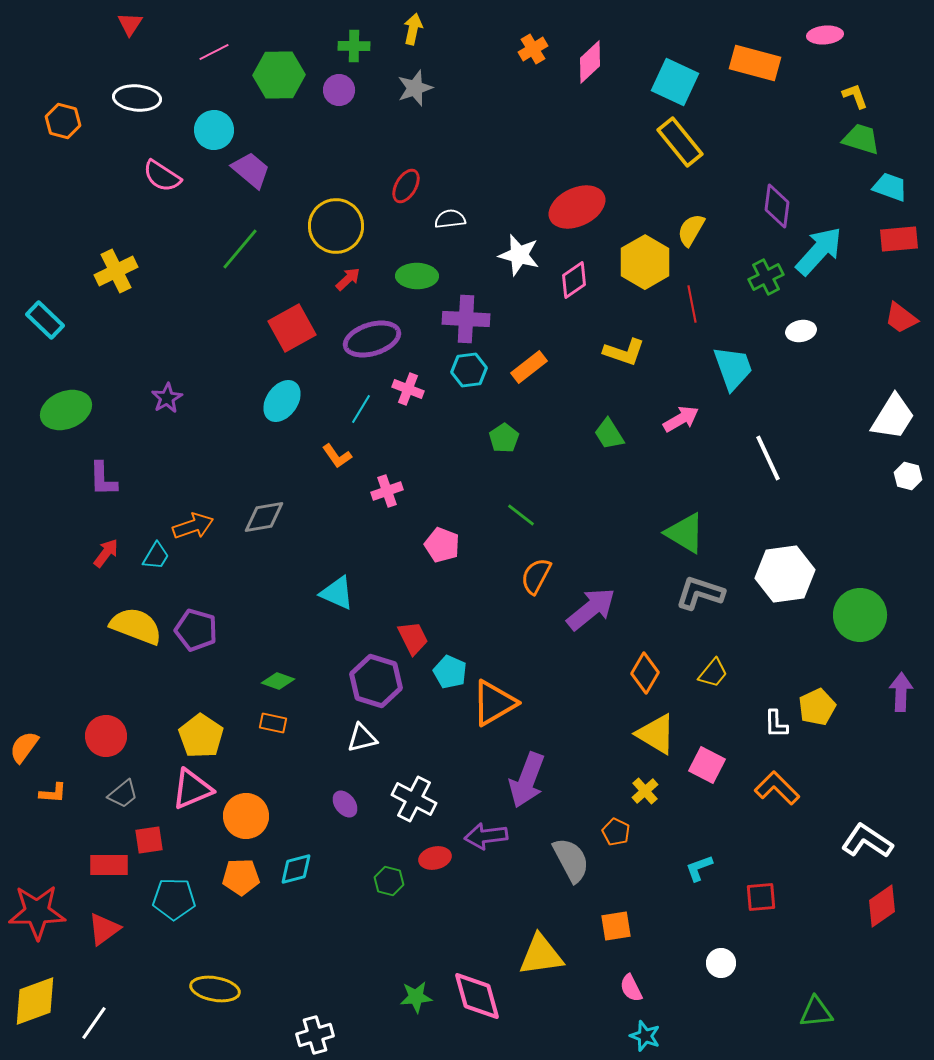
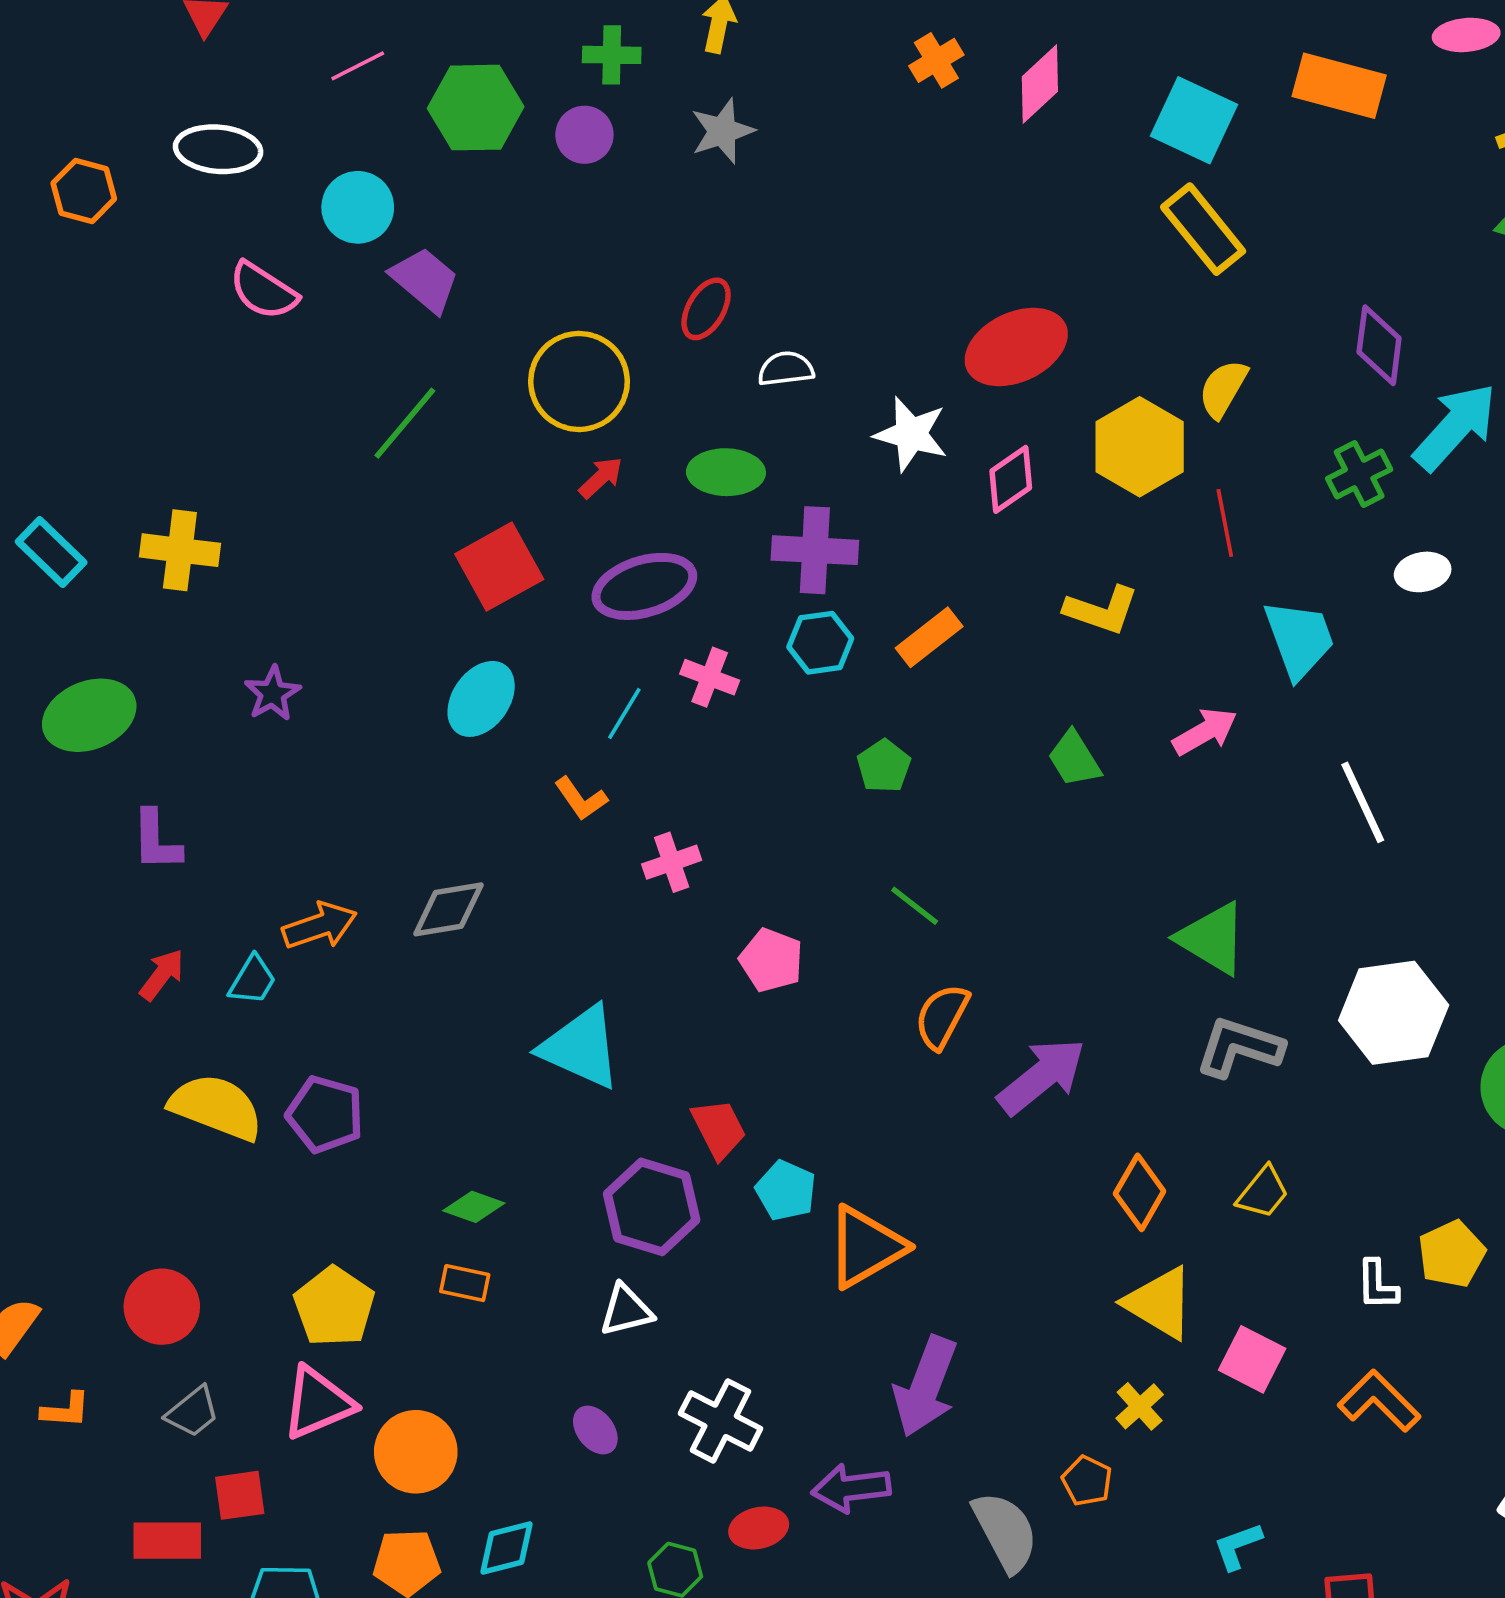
yellow cross: (116, 271) -> (180, 550), moved, turned 33
cyan triangle: (337, 593) -> (581, 1047), size x1.4

